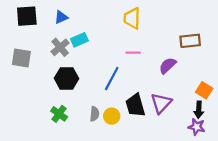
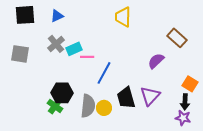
cyan rectangle: (79, 40) -> (74, 49), moved
brown rectangle: (190, 41) -> (177, 38), turned 48
pink line: (133, 53) -> (87, 57), moved
black hexagon: (67, 78) -> (62, 93), moved
gray semicircle: (94, 114) -> (88, 106), size x1.6

